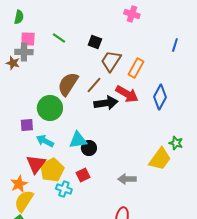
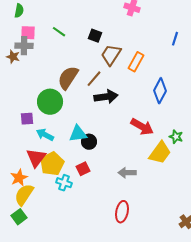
red arrow: (127, 94) -> (142, 127), moved

